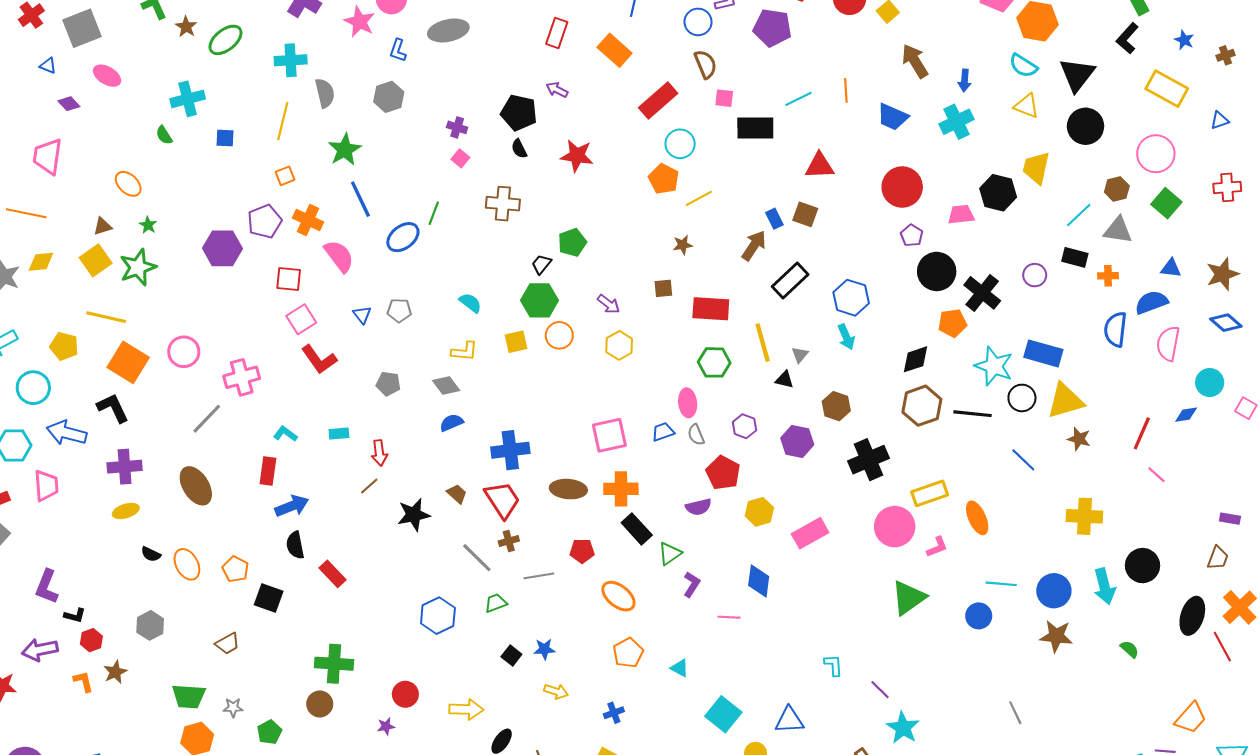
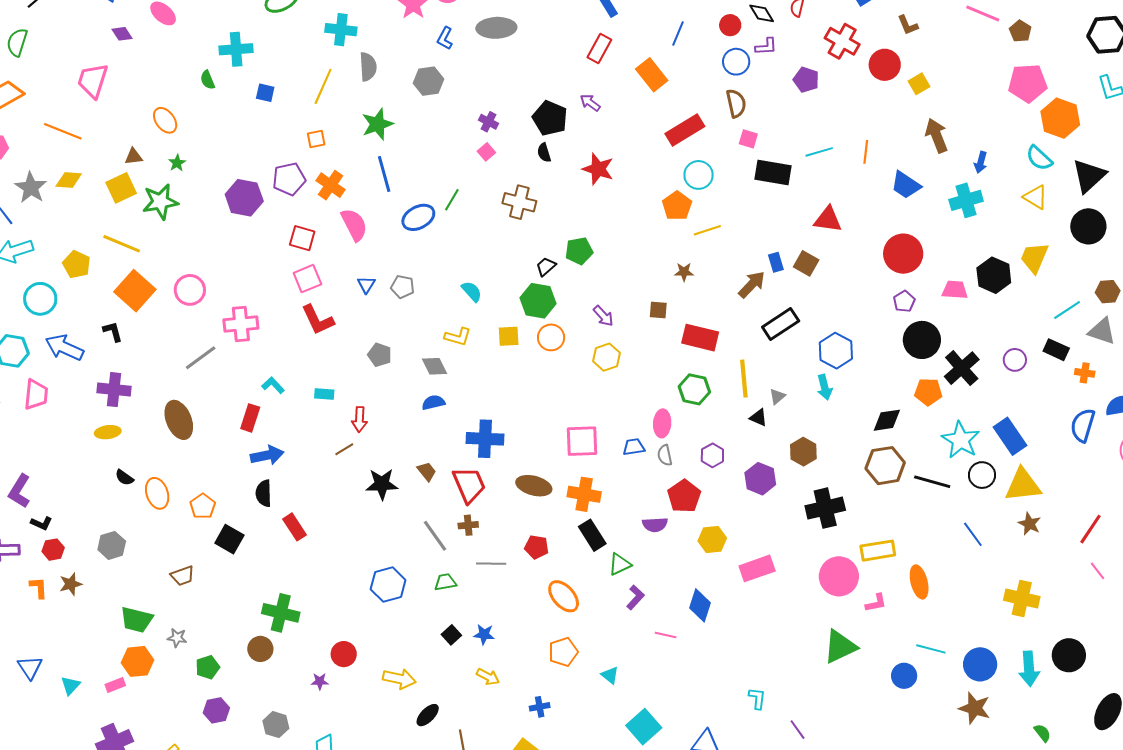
purple pentagon: (772, 28) -> (806, 80), size x0.7
blue rectangle: (1043, 353) -> (1010, 436), turned 30
black L-shape: (113, 408) -> (113, 332), size x0.7

